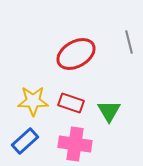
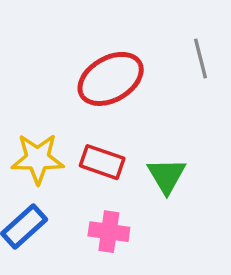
pink cross: (75, 144) -> (109, 232), size x0.7

